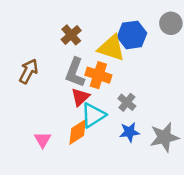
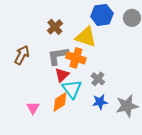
blue hexagon: (132, 35) -> (102, 15), moved
gray L-shape: (75, 72) -> (58, 56), turned 60
cyan triangle: (93, 115) -> (72, 89), turned -35

